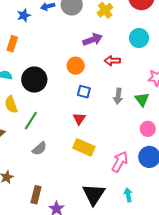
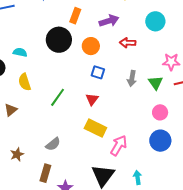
orange rectangle: (12, 44) -> (75, 16), moved
black circle: (34, 80) -> (59, 40), moved
green line: (31, 121) -> (58, 97), moved
gray semicircle: (40, 149) -> (53, 144), moved
pink arrow: (120, 162) -> (119, 145), moved

